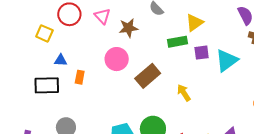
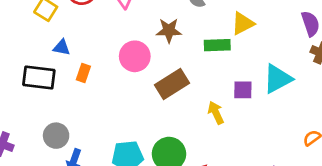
brown star: (128, 28) -> (169, 31), moved
purple square: (202, 53) -> (243, 90), moved

